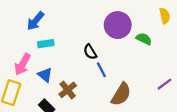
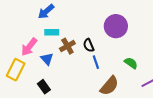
green semicircle: (144, 39) -> (131, 63), moved
brown cross: (68, 90) -> (67, 46), moved

